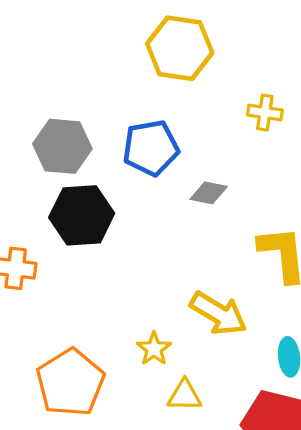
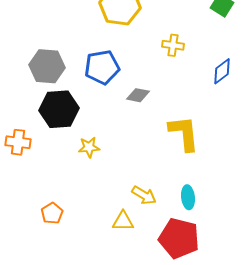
yellow arrow: (218, 313) -> (144, 195), moved, size x0.7
yellow star: (154, 349) -> (89, 147), moved, turned 30
orange pentagon: (70, 383) -> (52, 213), size x0.5

